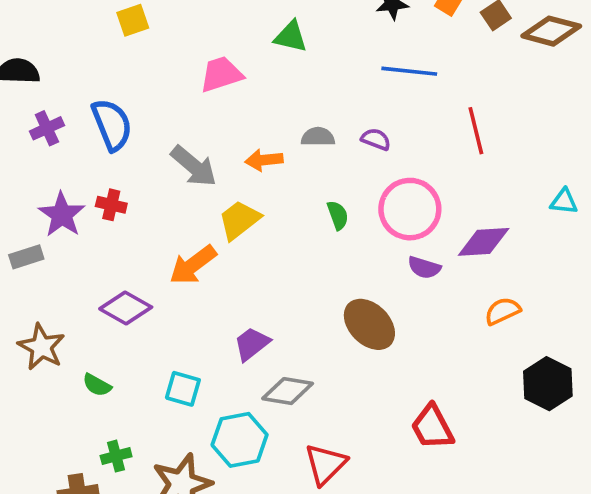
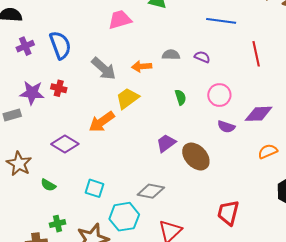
pink circle: (410, 209) -> (219, 95), size x0.7
purple star: (62, 215) -> (32, 93), turned -30
purple trapezoid: (252, 344) -> (166, 143), moved
red trapezoid: (432, 427) -> (228, 213), turned 40

